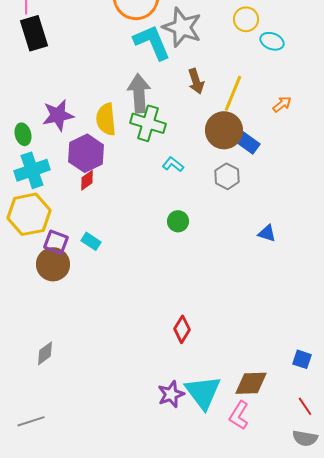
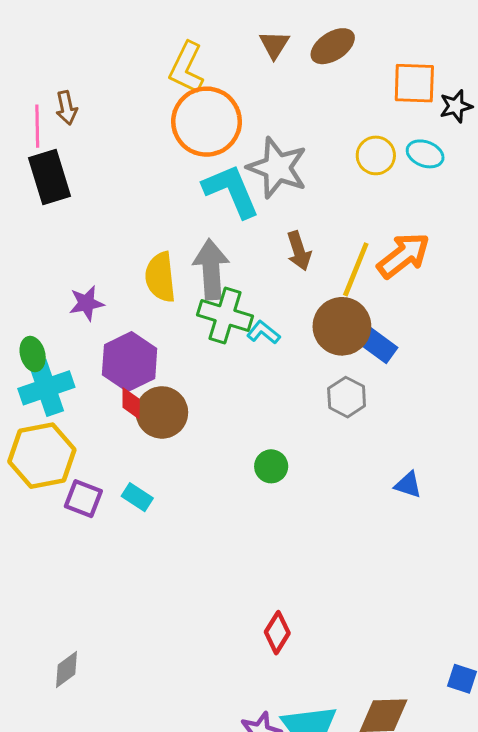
cyan ellipse: (272, 41) -> (425, 154), moved
orange arrow: (282, 104) -> (404, 255), moved, size x1.8
purple star: (58, 115) -> (86, 303), size x0.7
yellow semicircle: (106, 119) -> (160, 277), moved
green ellipse: (23, 134) -> (33, 354), moved
cyan L-shape: (173, 164) -> (263, 332), moved
red diamond: (87, 180) -> (131, 403), turned -55
brown circle: (53, 264) -> (162, 412), moved

